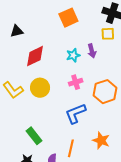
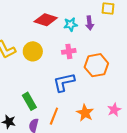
red diamond: (35, 56) -> (46, 20), moved, turned 35
green rectangle: (34, 136) -> (29, 101), moved

